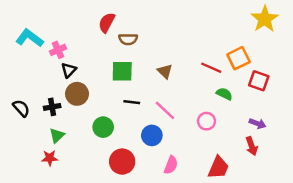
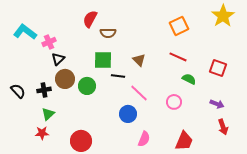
orange square: (239, 58) -> (179, 26), moved
black line: (132, 102) -> (118, 76), moved
green circle: (103, 127) -> (87, 86), moved
red arrow: (252, 146) -> (223, 127), moved
red circle: (122, 162) -> (81, 141), moved

